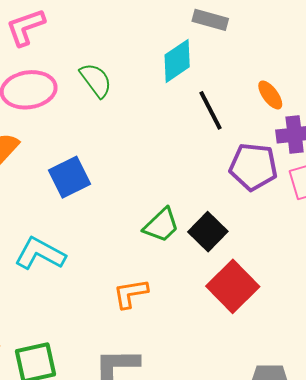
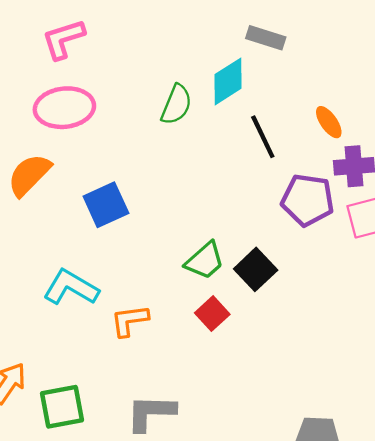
green semicircle: (96, 80) -> (176, 105), moved, turned 57
red square: (233, 286) -> (212, 314), moved, size x0.6
orange L-shape: (131, 294) -> (130, 320), moved

